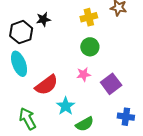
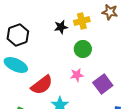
black star: (43, 19) -> (61, 27), moved
cyan ellipse: (19, 64) -> (16, 65), turned -45

